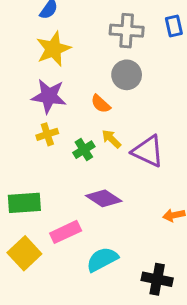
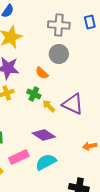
yellow arrow: (111, 139) -> (49, 106), moved
green cross: (84, 150) -> (34, 94), moved, turned -32
cyan semicircle: (102, 259) -> (46, 162), moved

